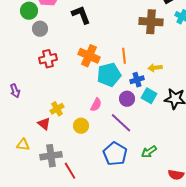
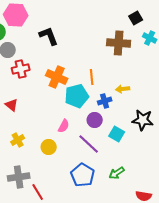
red cross: (48, 59) -> (21, 69), moved
cyan square: (149, 96) -> (117, 134), moved
yellow cross: (57, 109) -> (18, 140), moved
red triangle: (44, 124) -> (12, 105), moved

